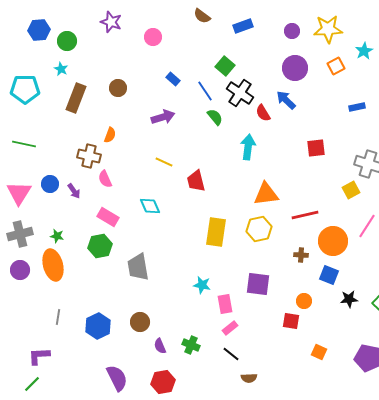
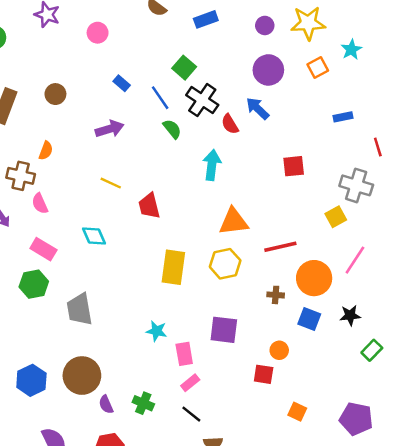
black star: (349, 299) -> (350, 315), moved
brown circle: (140, 322) -> (82, 376), size x1.6

